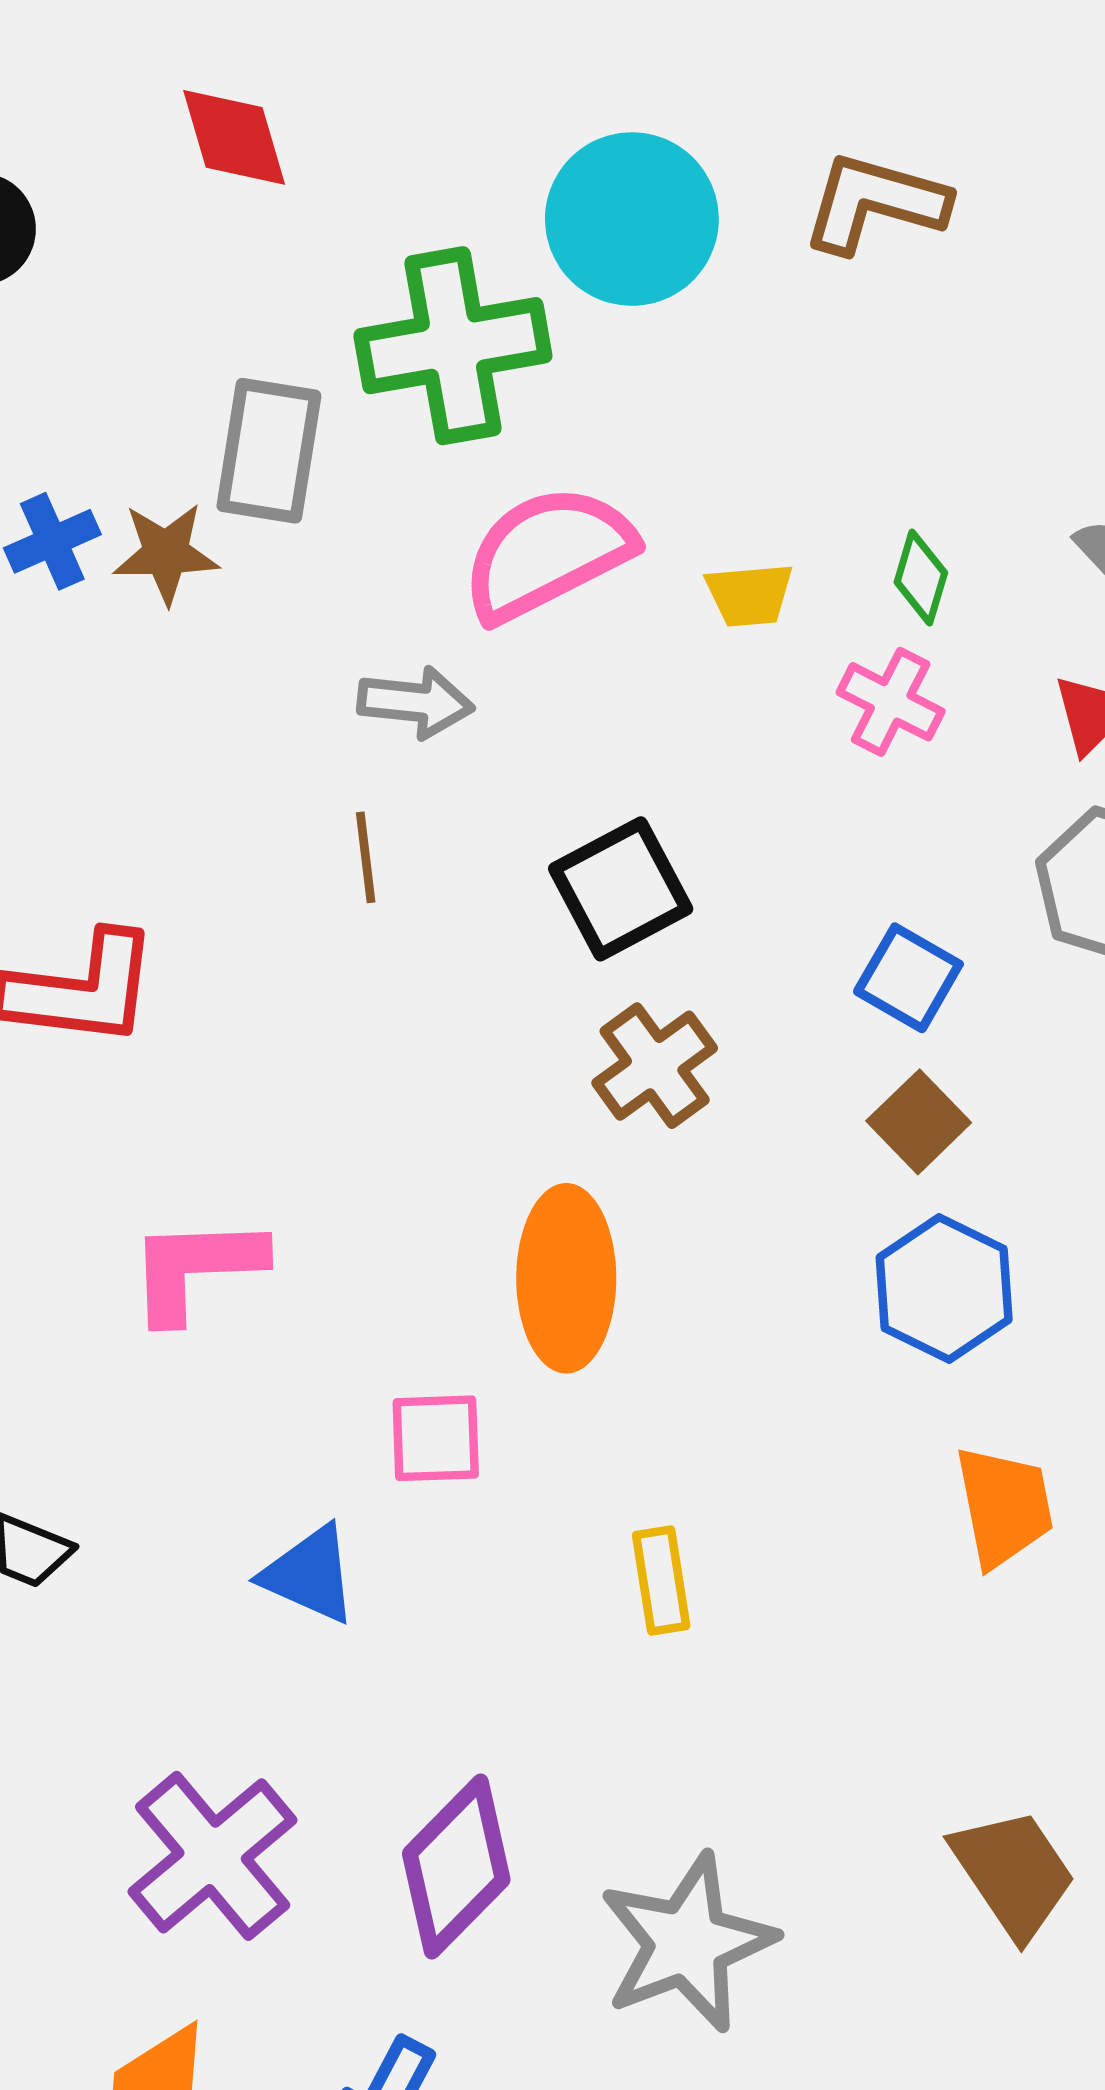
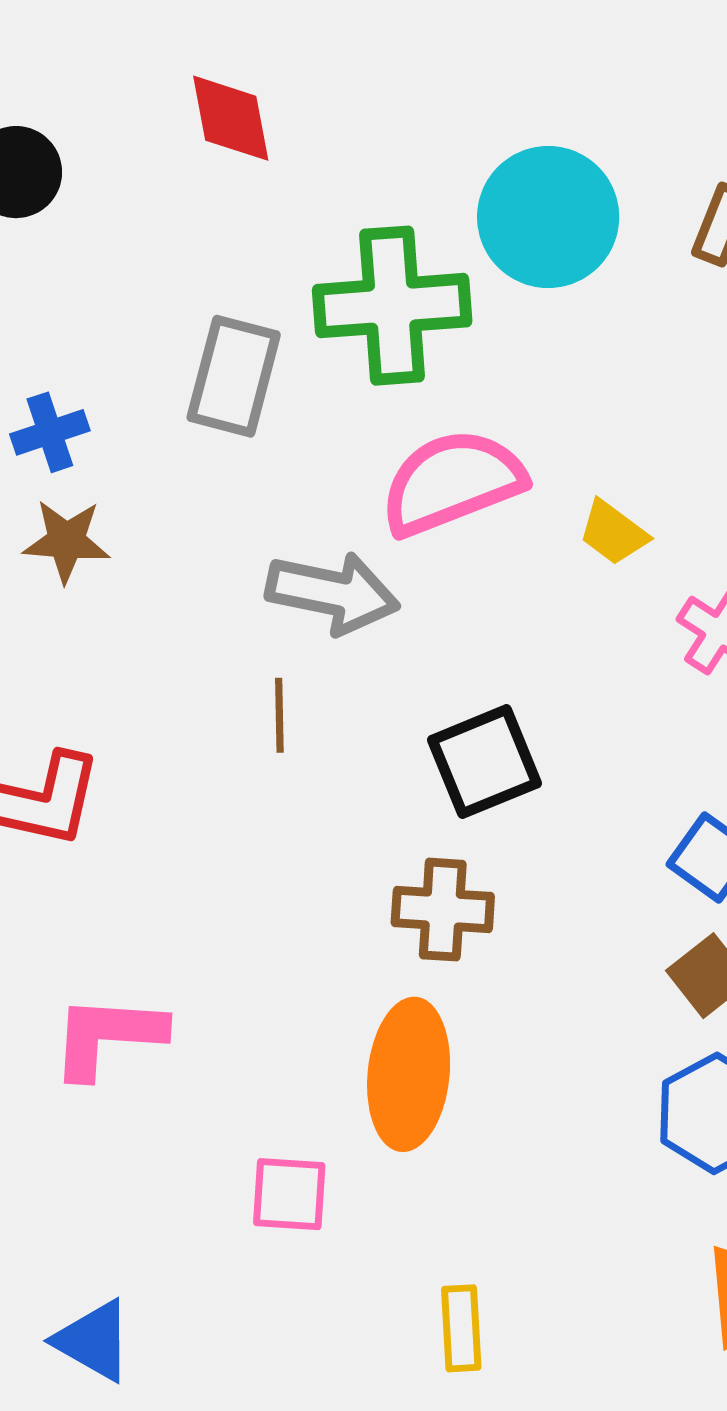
brown star: (166, 553) -> (66, 541), moved
yellow trapezoid: (749, 595) -> (613, 533), turned 36
gray arrow: (416, 702) -> (333, 593), size x1.4
brown cross: (655, 1066) -> (443, 910), moved, turned 34
blue triangle: (310, 1574) -> (93, 1341), moved

